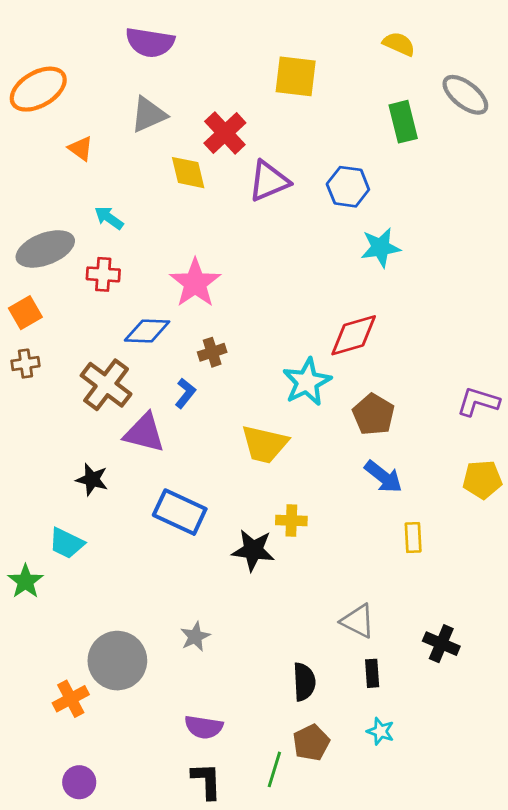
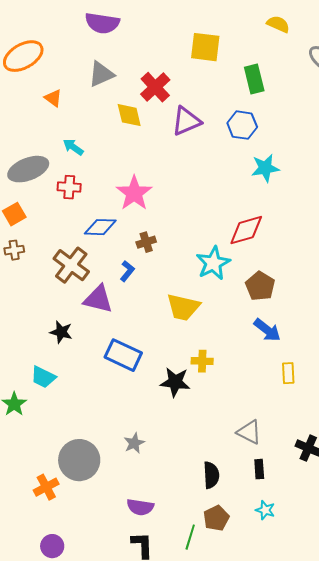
green rectangle: (403, 122) -> (254, 79), moved

